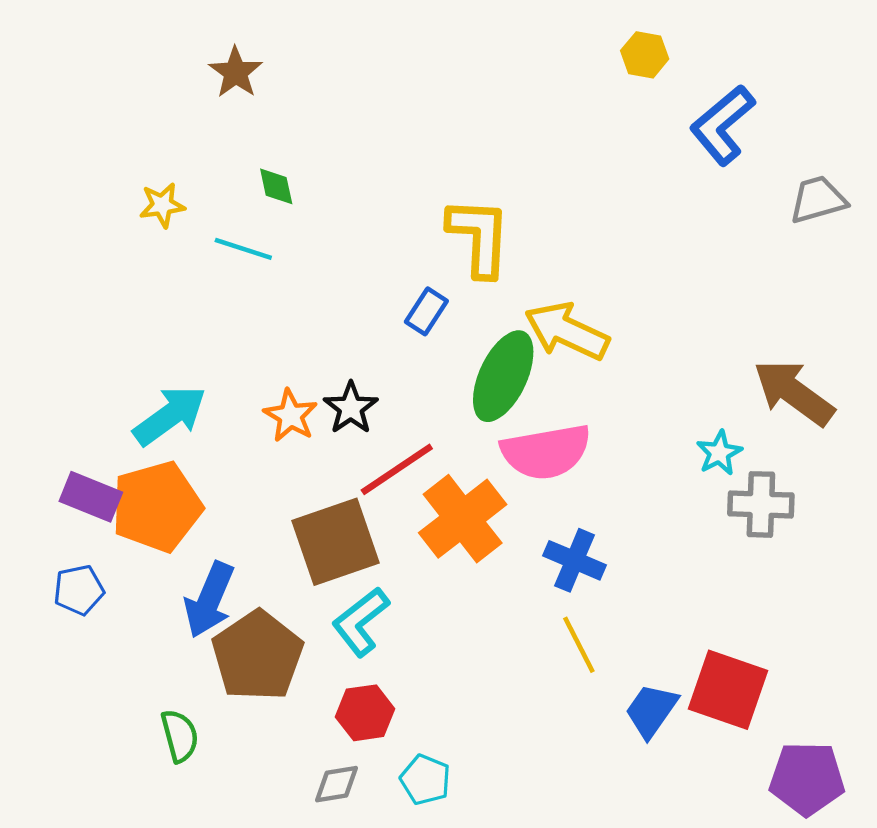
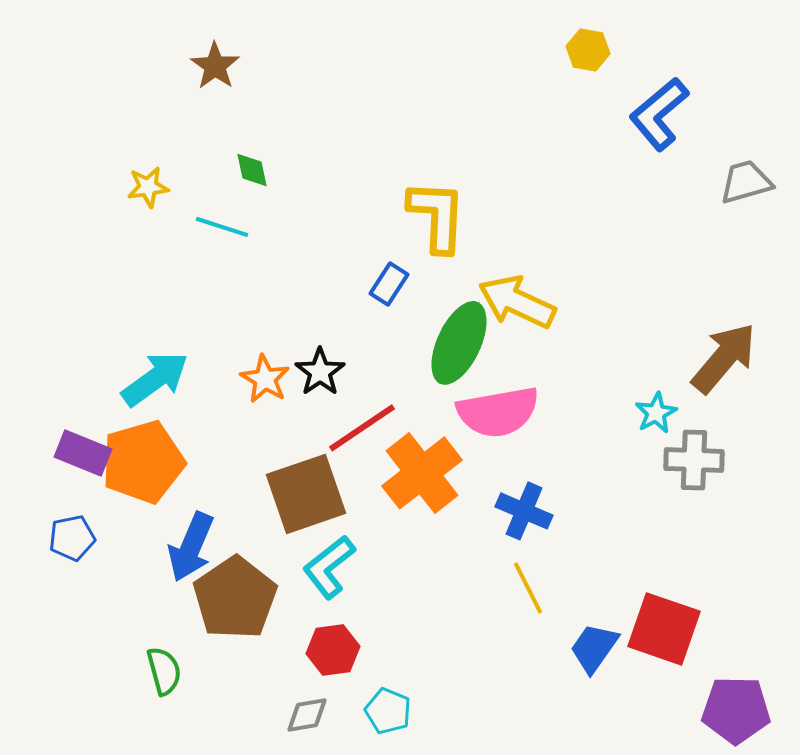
brown arrow: (794, 393) -> (724, 358), turned 94

